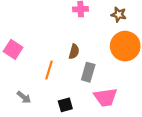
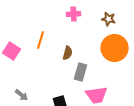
orange line: (49, 70) -> (41, 40), moved

